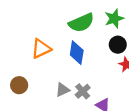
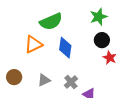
green semicircle: (81, 23) -> (51, 22), moved
gray triangle: (63, 90) -> (44, 80), moved

